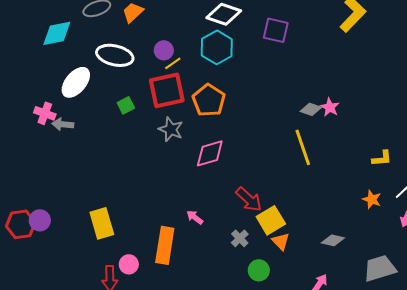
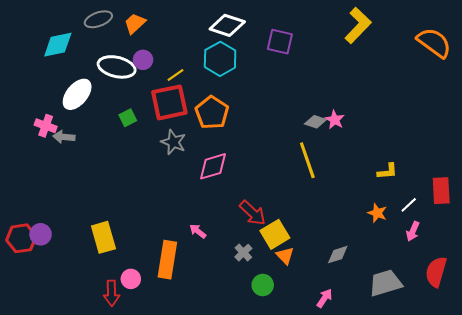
purple circle: (164, 50) -> (143, 60), moved
gray diamond: (333, 240) -> (338, 255), turned -30

